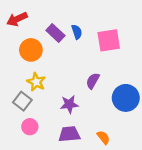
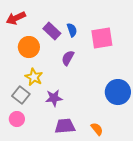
purple semicircle: (93, 81) -> (68, 58), moved
purple star: (69, 104) -> (54, 98), moved
pink circle: (30, 127) -> (17, 119), moved

